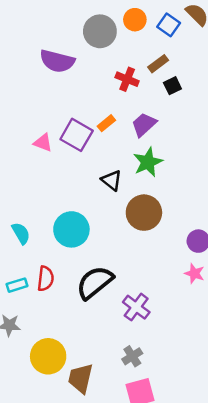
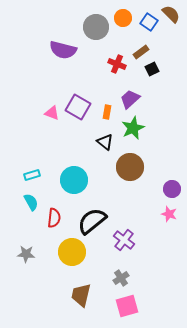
orange rectangle: (106, 123) -> (107, 112), moved, turned -40
cyan semicircle: (21, 233) -> (31, 202), moved
cyan rectangle: (17, 285) -> (32, 175), moved
yellow circle: (48, 356) -> (72, 252), moved

